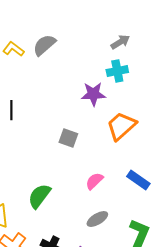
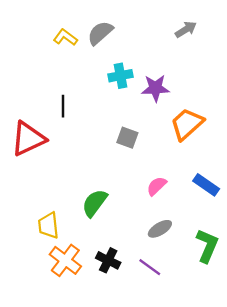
cyan cross: (117, 71) -> (121, 76), moved

